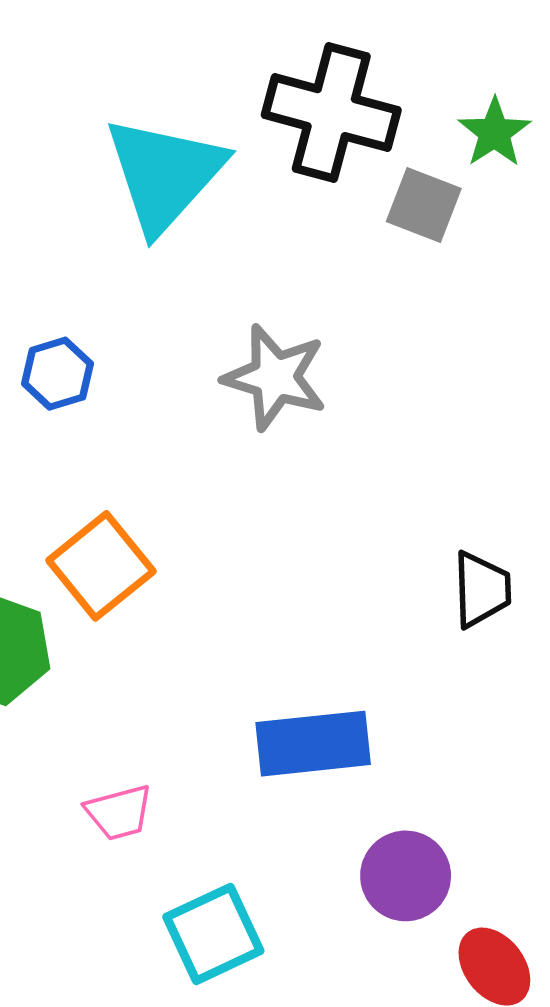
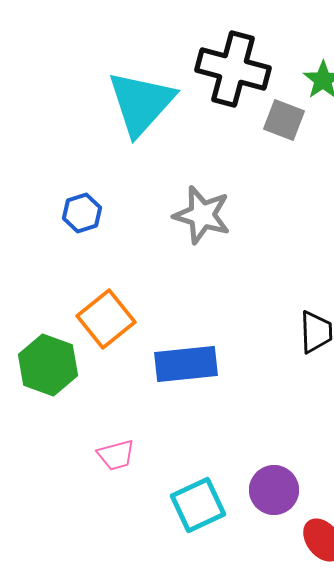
blue rectangle: (313, 744) -> (186, 364), moved
cyan square: (213, 934) -> (198, 505), moved

